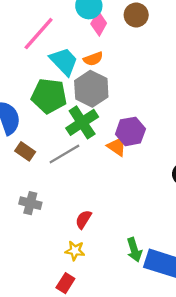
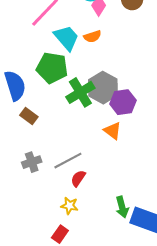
gray hexagon: (91, 89) -> (103, 88), moved
orange triangle: (117, 146) -> (112, 131), moved
gray line: (64, 154) -> (68, 161), moved
gray cross: (30, 203) -> (32, 162), turned -36

